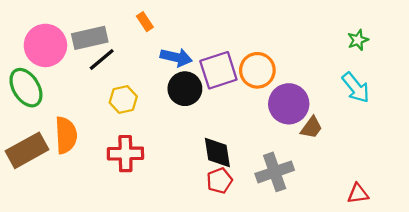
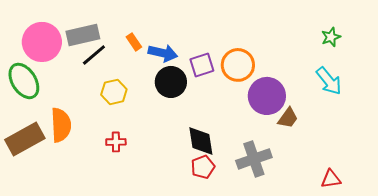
orange rectangle: (145, 22) -> (134, 42), moved
purple square: (218, 70) -> (202, 65), size x0.7
red cross: (125, 154) -> (116, 142), size x0.6

